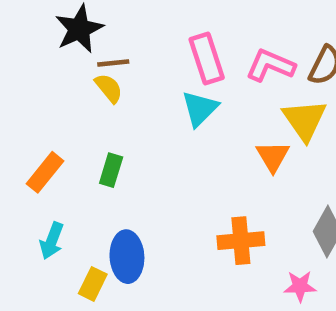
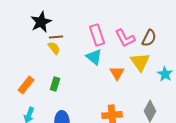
pink L-shape: (270, 65) -> (125, 38), turned -140
cyan triangle: (200, 109) -> (94, 57), turned -36
orange triangle: (273, 156) -> (117, 73), moved

